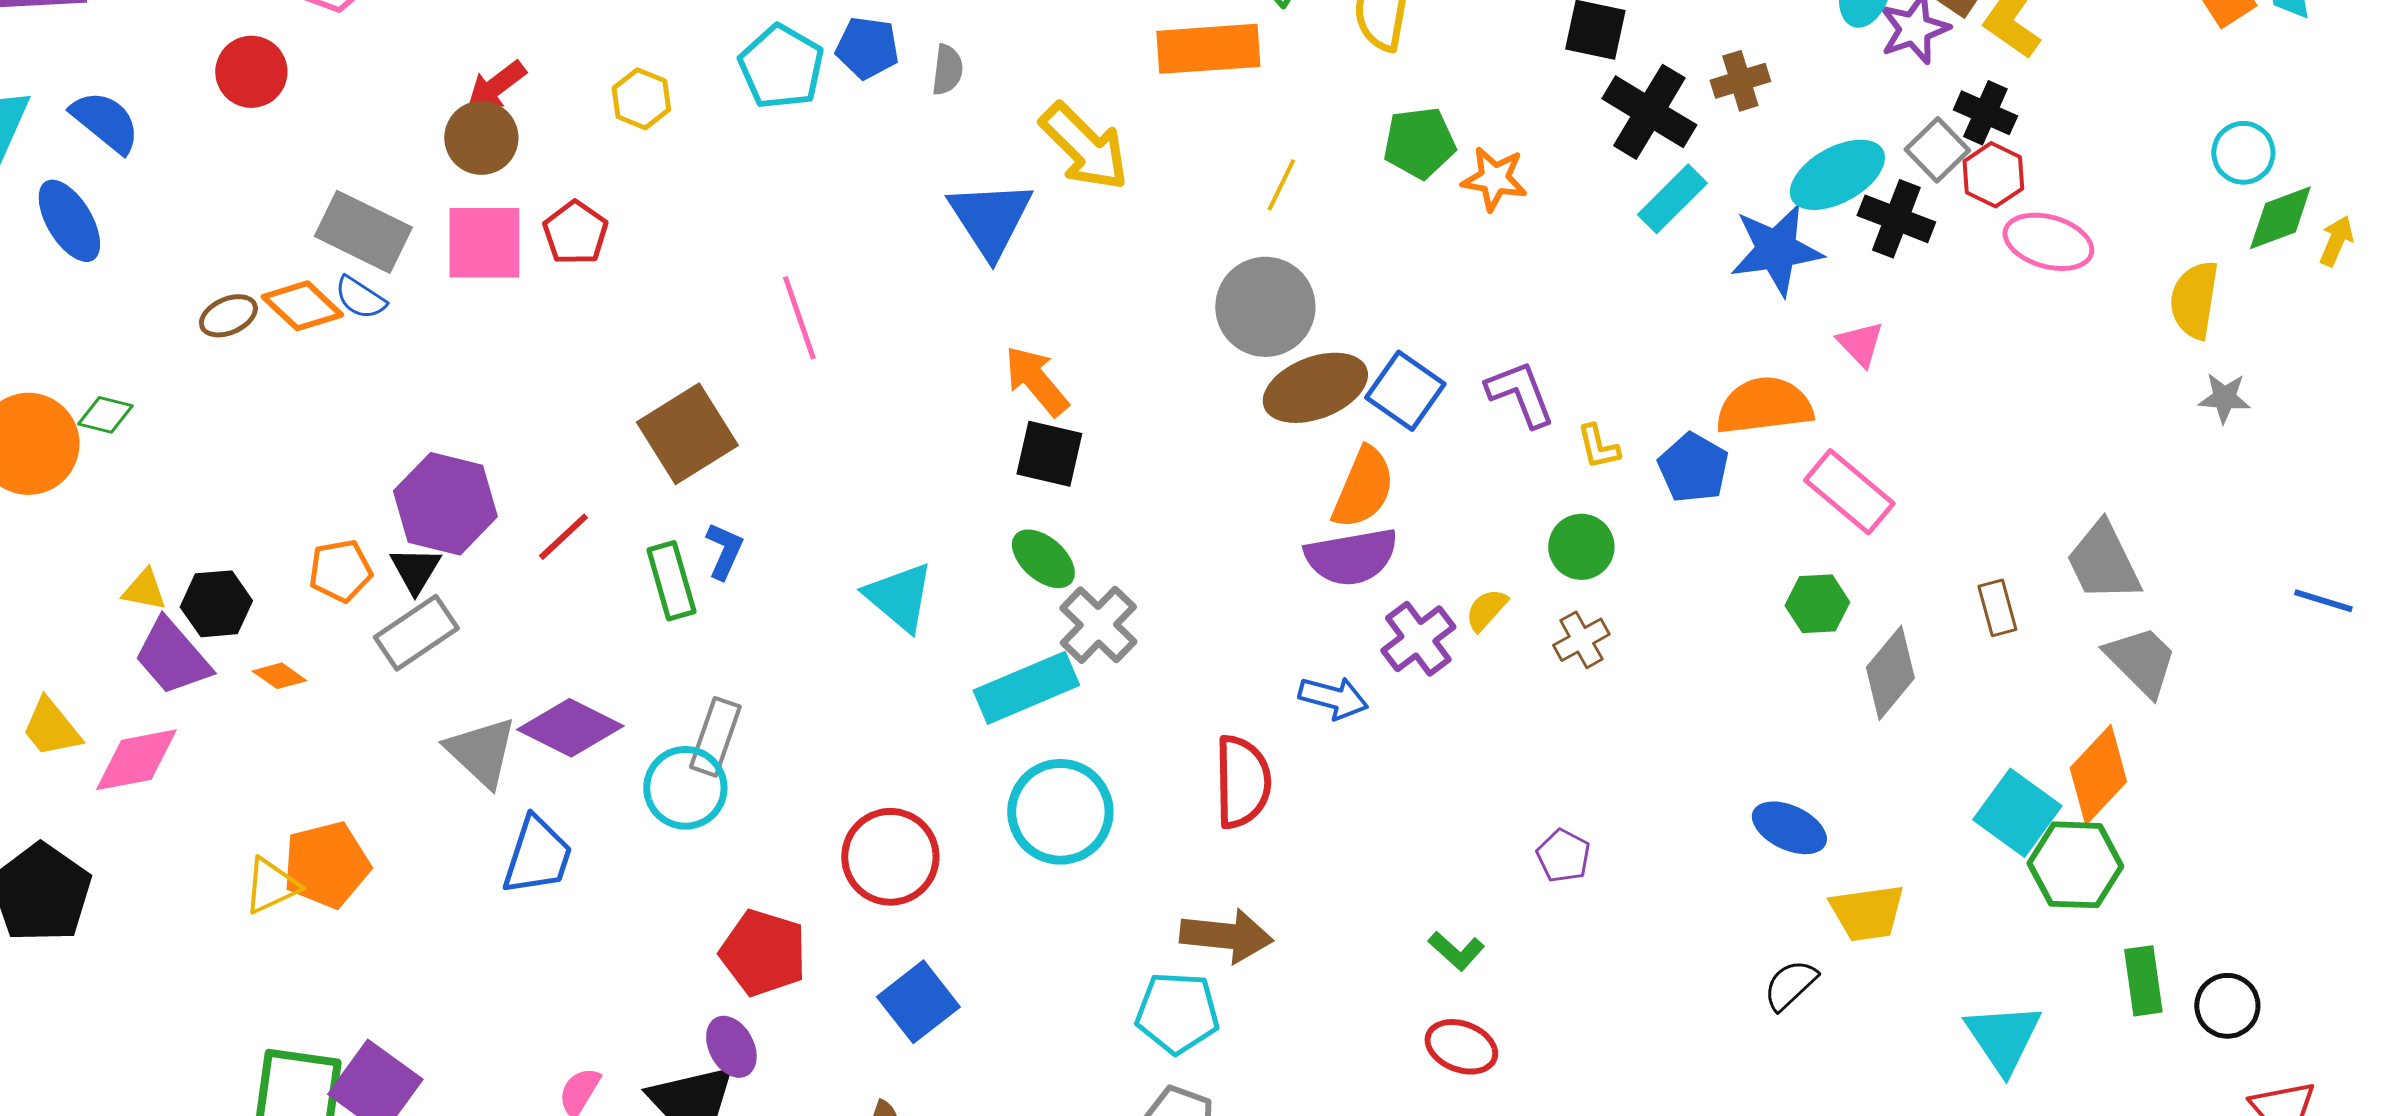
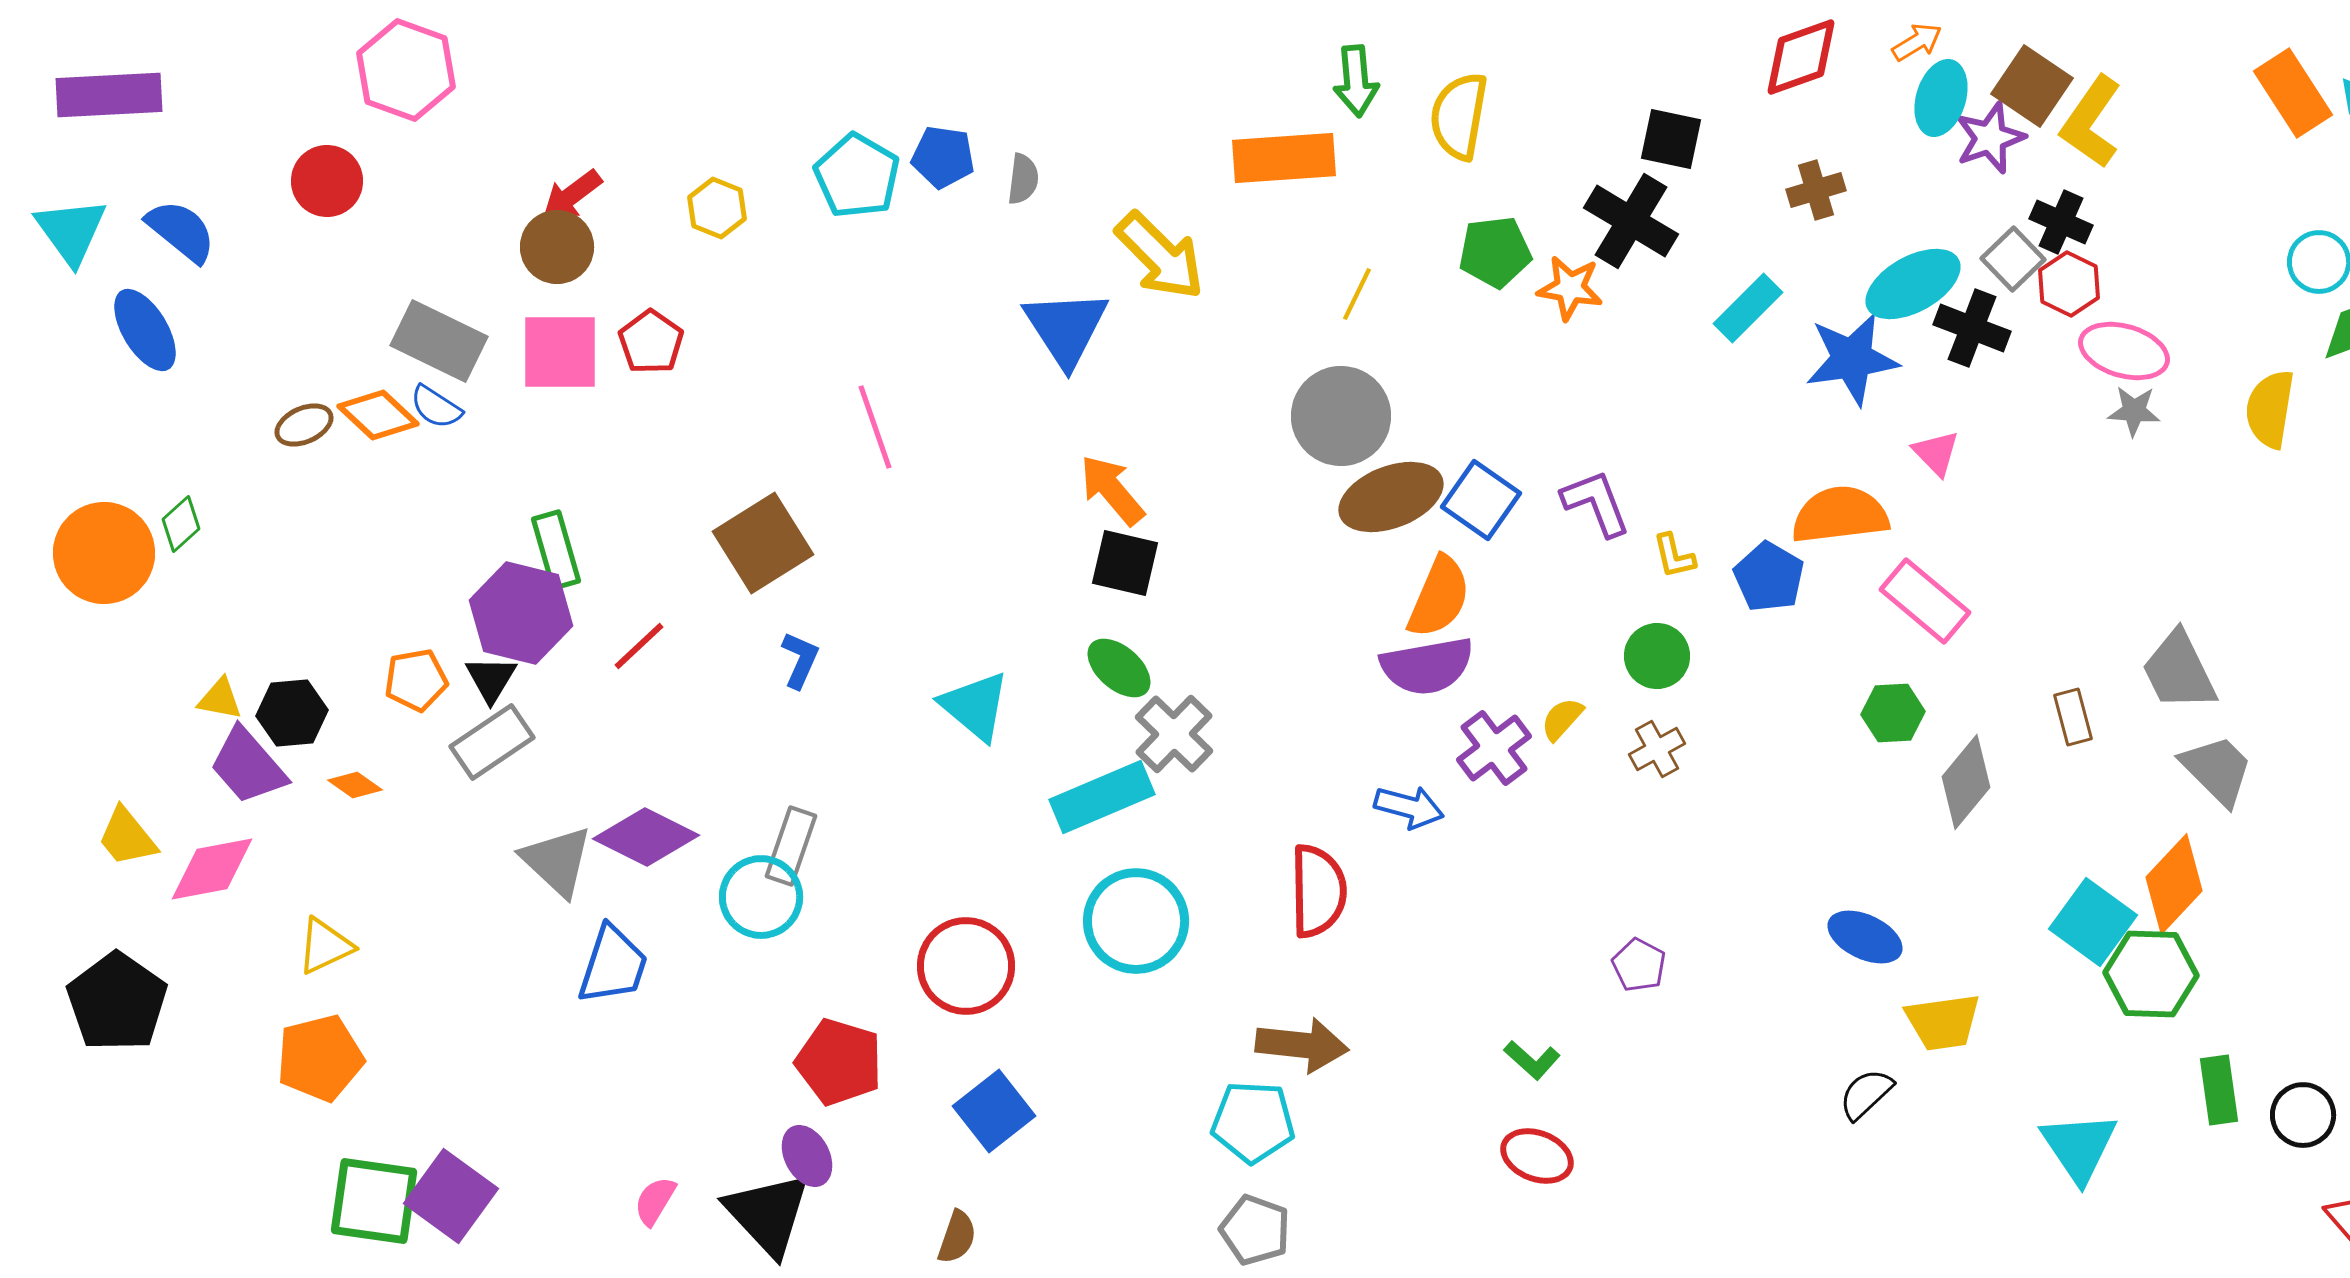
black cross: (1649, 112) -> (1631, 221), moved
gray star: (2224, 398) -> (2134, 411), moved
green diamond: (105, 415) -> (181, 524), turned -56
green rectangle: (671, 581) -> (556, 550), moved
orange pentagon: (326, 865) -> (320, 1058), moved
yellow triangle: (271, 886) -> (325, 946), moved

